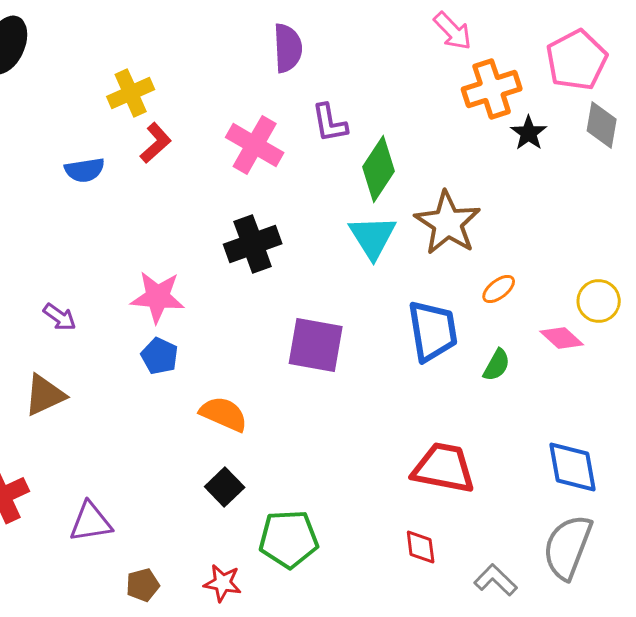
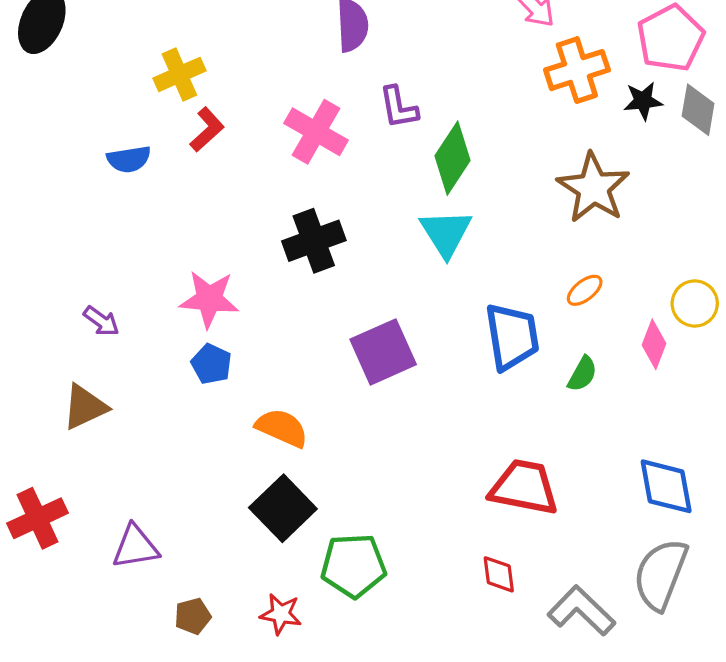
black star: (529, 133) -> (643, 101), moved, turned 30
brown star: (448, 223) -> (593, 188), moved
pink diamond: (562, 338) -> (654, 344), turned 69
purple square: (316, 345) -> (383, 352), turned -34
black square: (225, 487) -> (283, 508), size x1.5
gray L-shape: (496, 580) -> (581, 611), size x1.4

